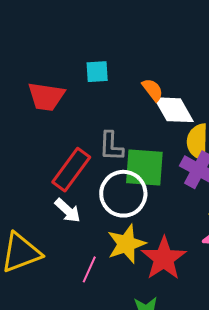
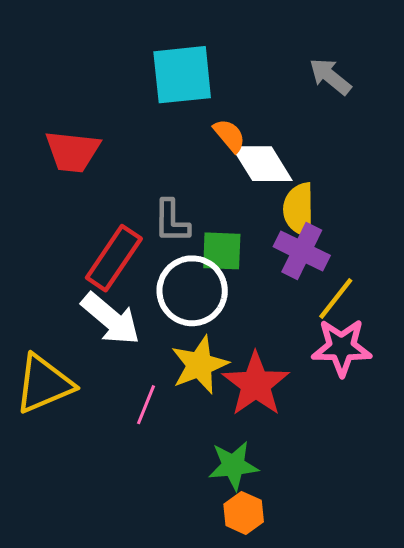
cyan square: (97, 72) -> (182, 75), moved, size x1.8
green square: (144, 168) -> (222, 251), size x0.7
white arrow: (68, 210) -> (111, 319), size x1.5

